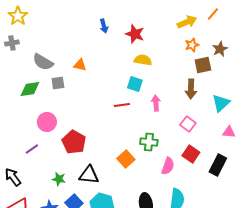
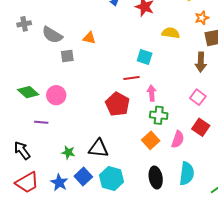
gray cross: (12, 43) -> (24, 24), moved
yellow semicircle: (143, 60) -> (171, 33), moved
green diamond: (30, 89) -> (28, 92), moved, turned 50
pink arrow: (156, 103) -> (152, 93), moved
red pentagon: (74, 142) -> (117, 104), moved
purple line: (32, 149) -> (41, 122), turned 40
orange square: (126, 159) -> (151, 140), moved

